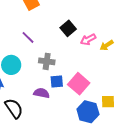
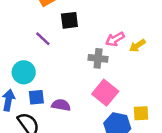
black square: (68, 28) -> (69, 20), moved, turned 35
gray cross: (47, 61) -> (98, 58), moved
blue square: (57, 82) -> (36, 97), moved

